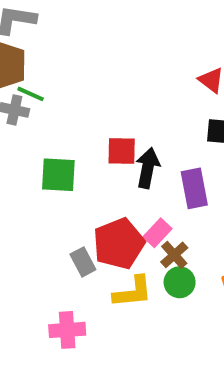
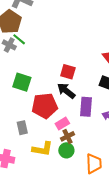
red square: (122, 151) -> (68, 72), moved
black arrow: (148, 168) -> (66, 91), turned -78
red pentagon: (119, 244) -> (45, 106), moved

